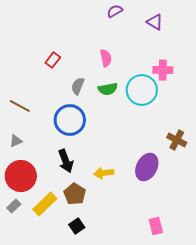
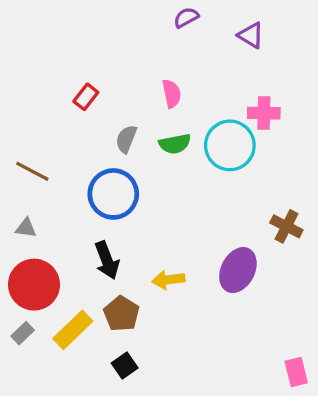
gray triangle: (16, 141) -> (26, 228), turned 32
pink rectangle: (156, 226) -> (296, 372), moved

